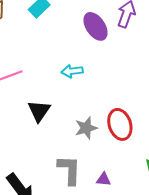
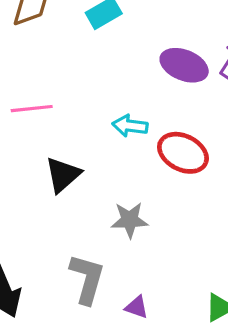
purple ellipse: (95, 26) -> (184, 65), turned -48
red ellipse: (120, 124) -> (183, 153), moved, turned -60

